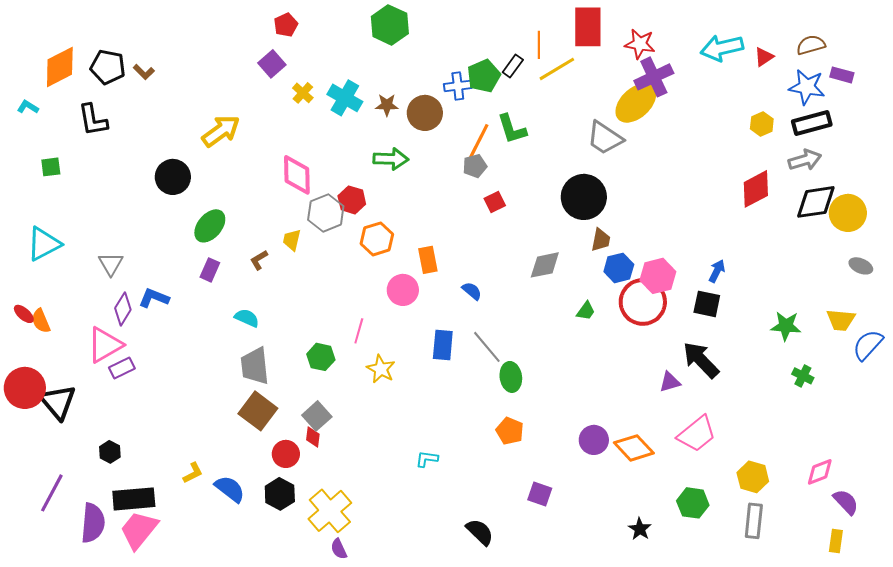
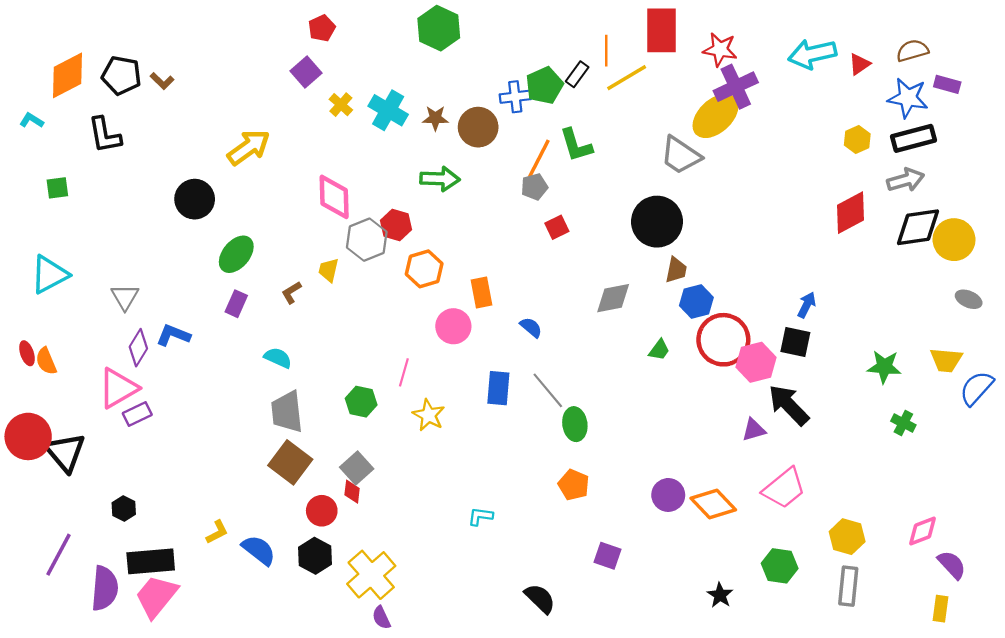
pink hexagon: (658, 276) -> (756, 362), moved
red ellipse: (24, 314) -> (27, 353), turned 30

